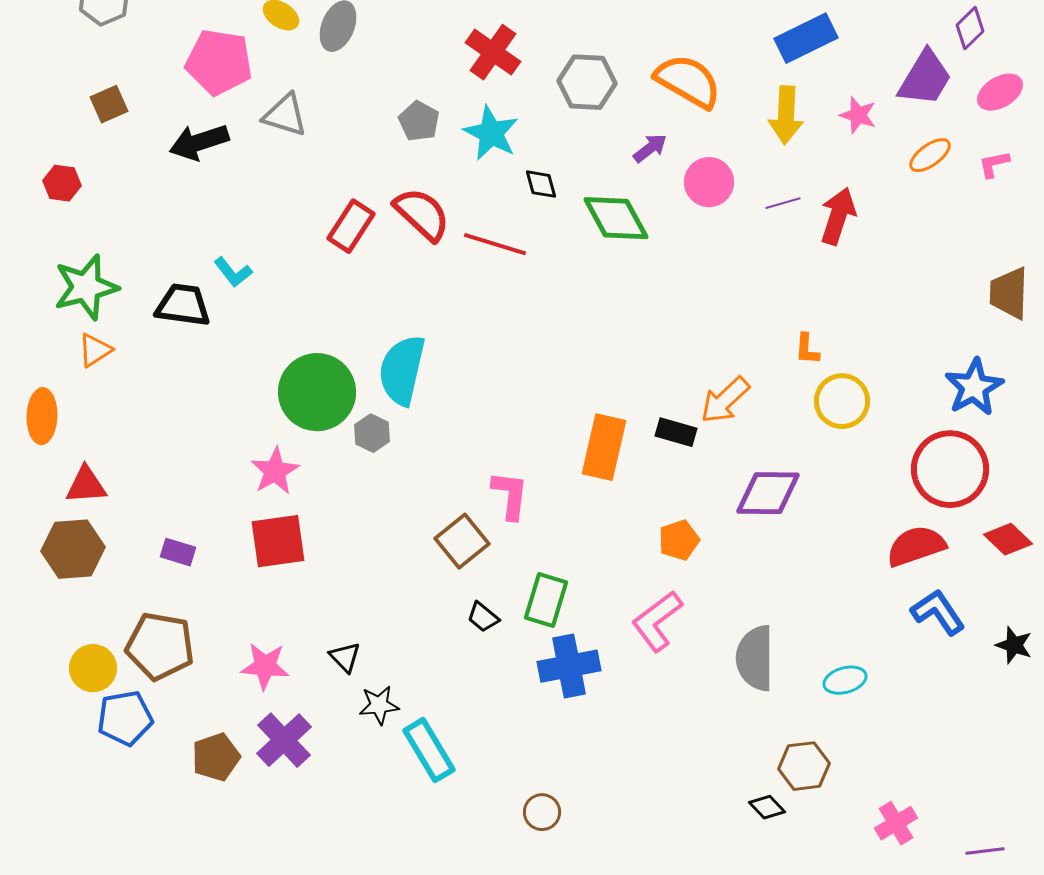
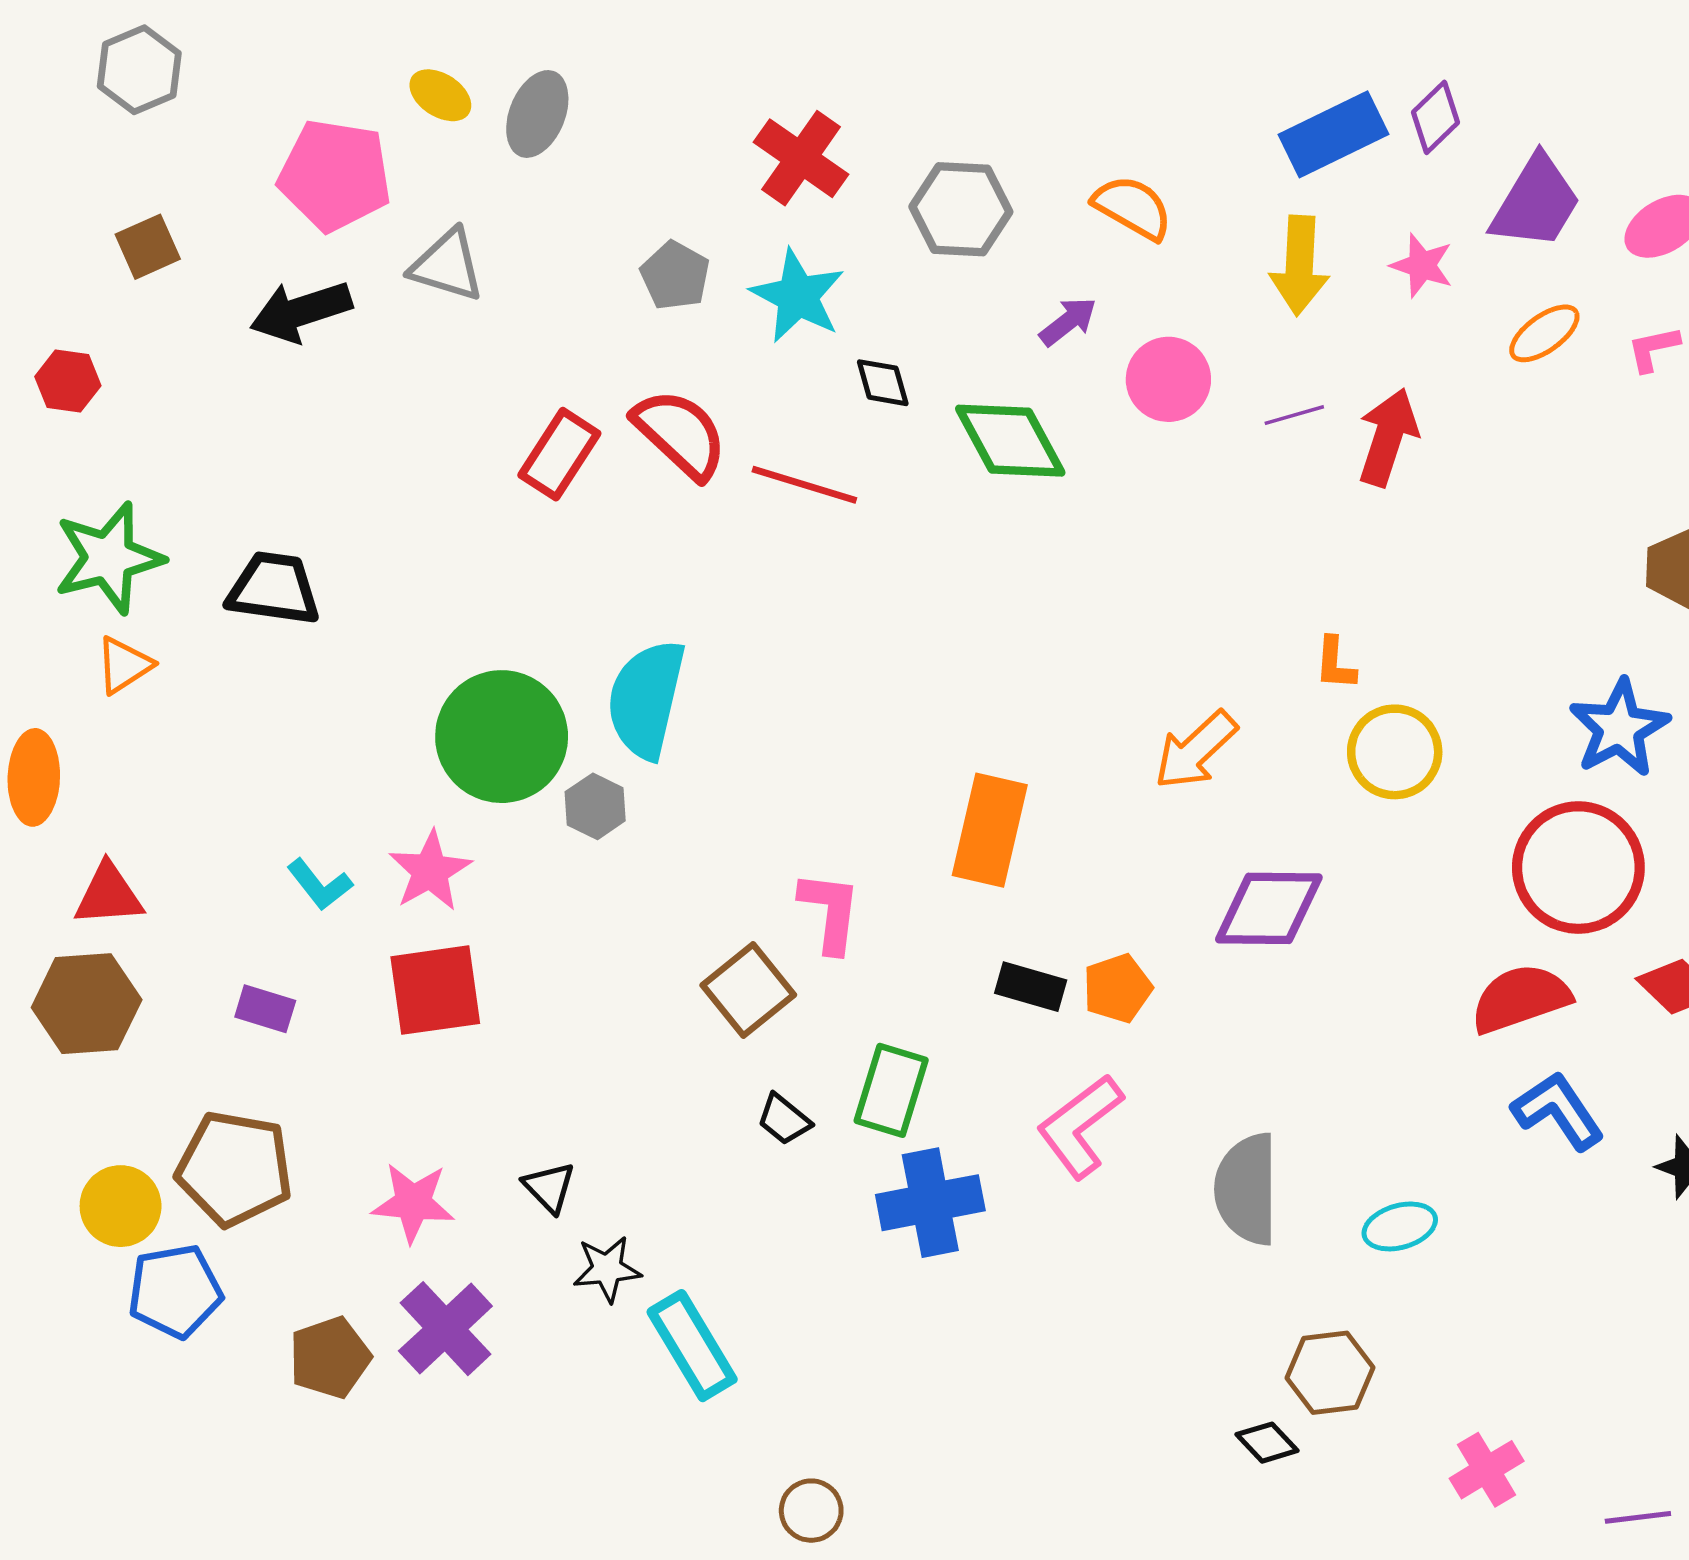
purple diamond: (970, 28) -> (1435, 117), moved
orange semicircle: (688, 81) -> (1133, 208), size x0.7
cyan L-shape: (233, 272) -> (320, 885), moved
black rectangle: (676, 432) -> (1031, 987), moved
brown circle: (542, 812) -> (811, 1511), moved

